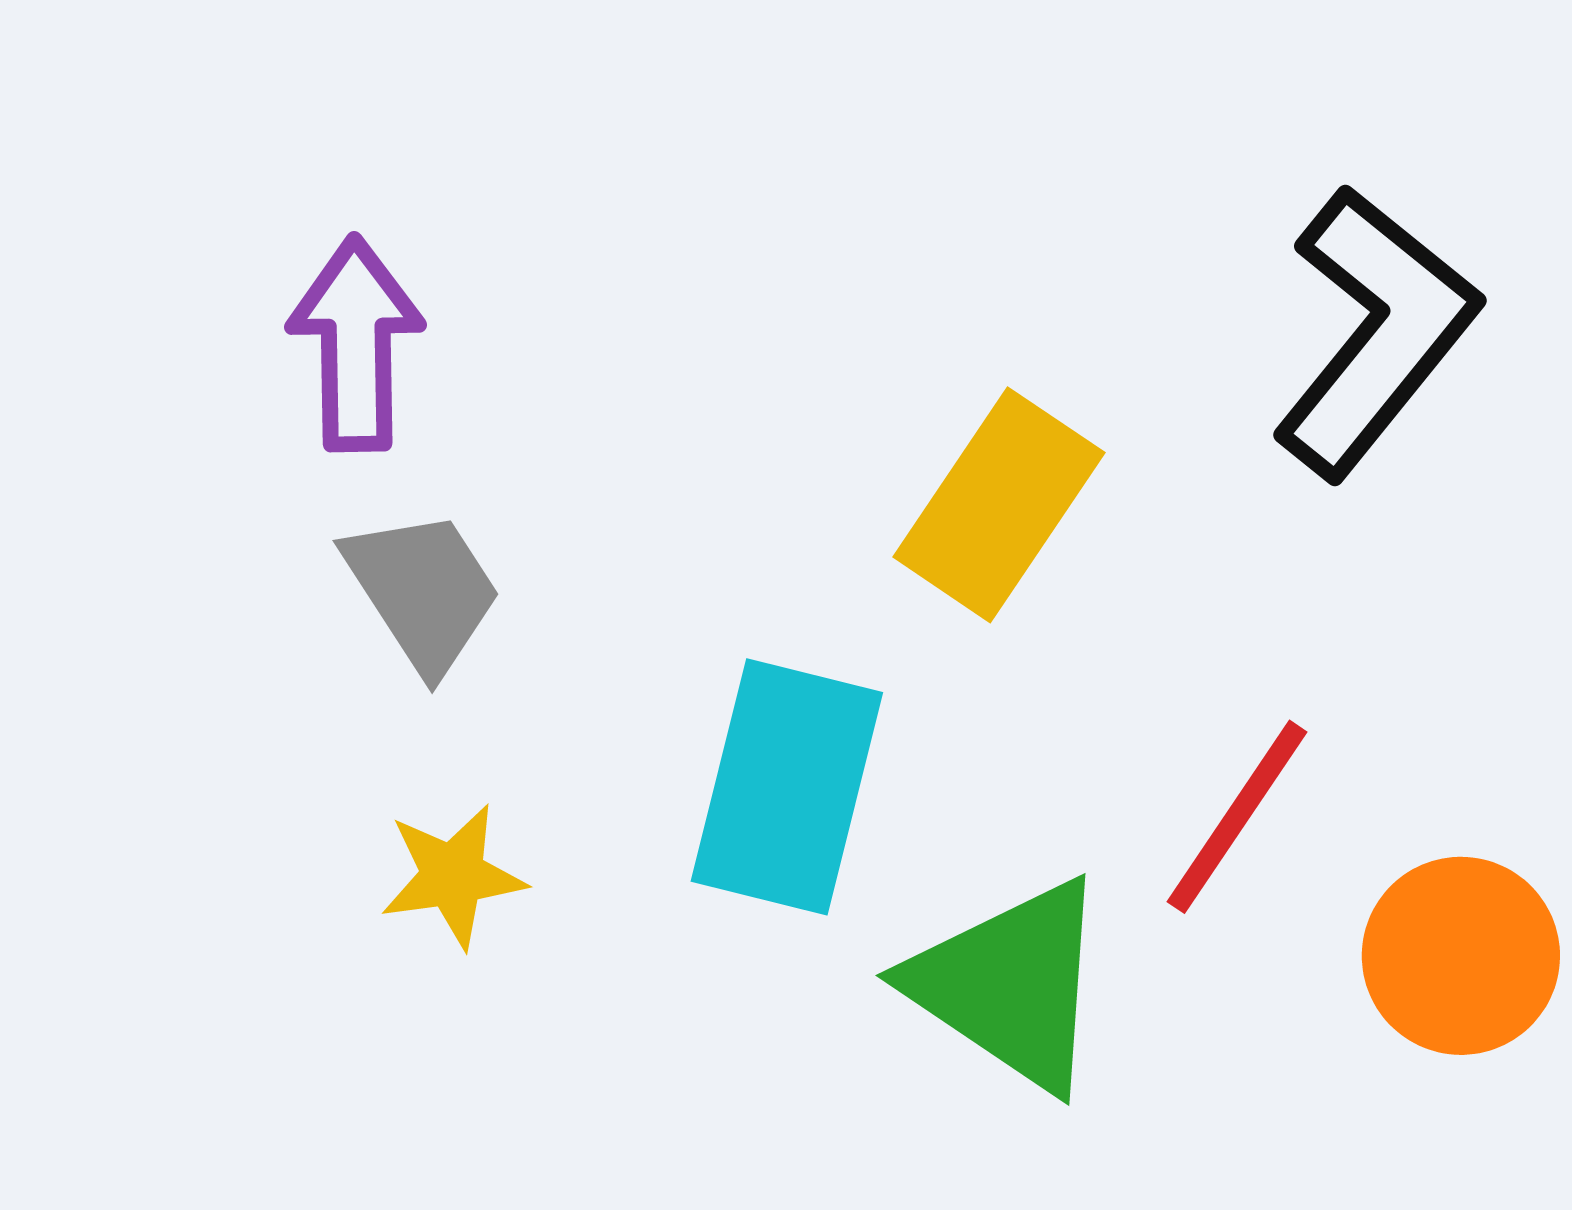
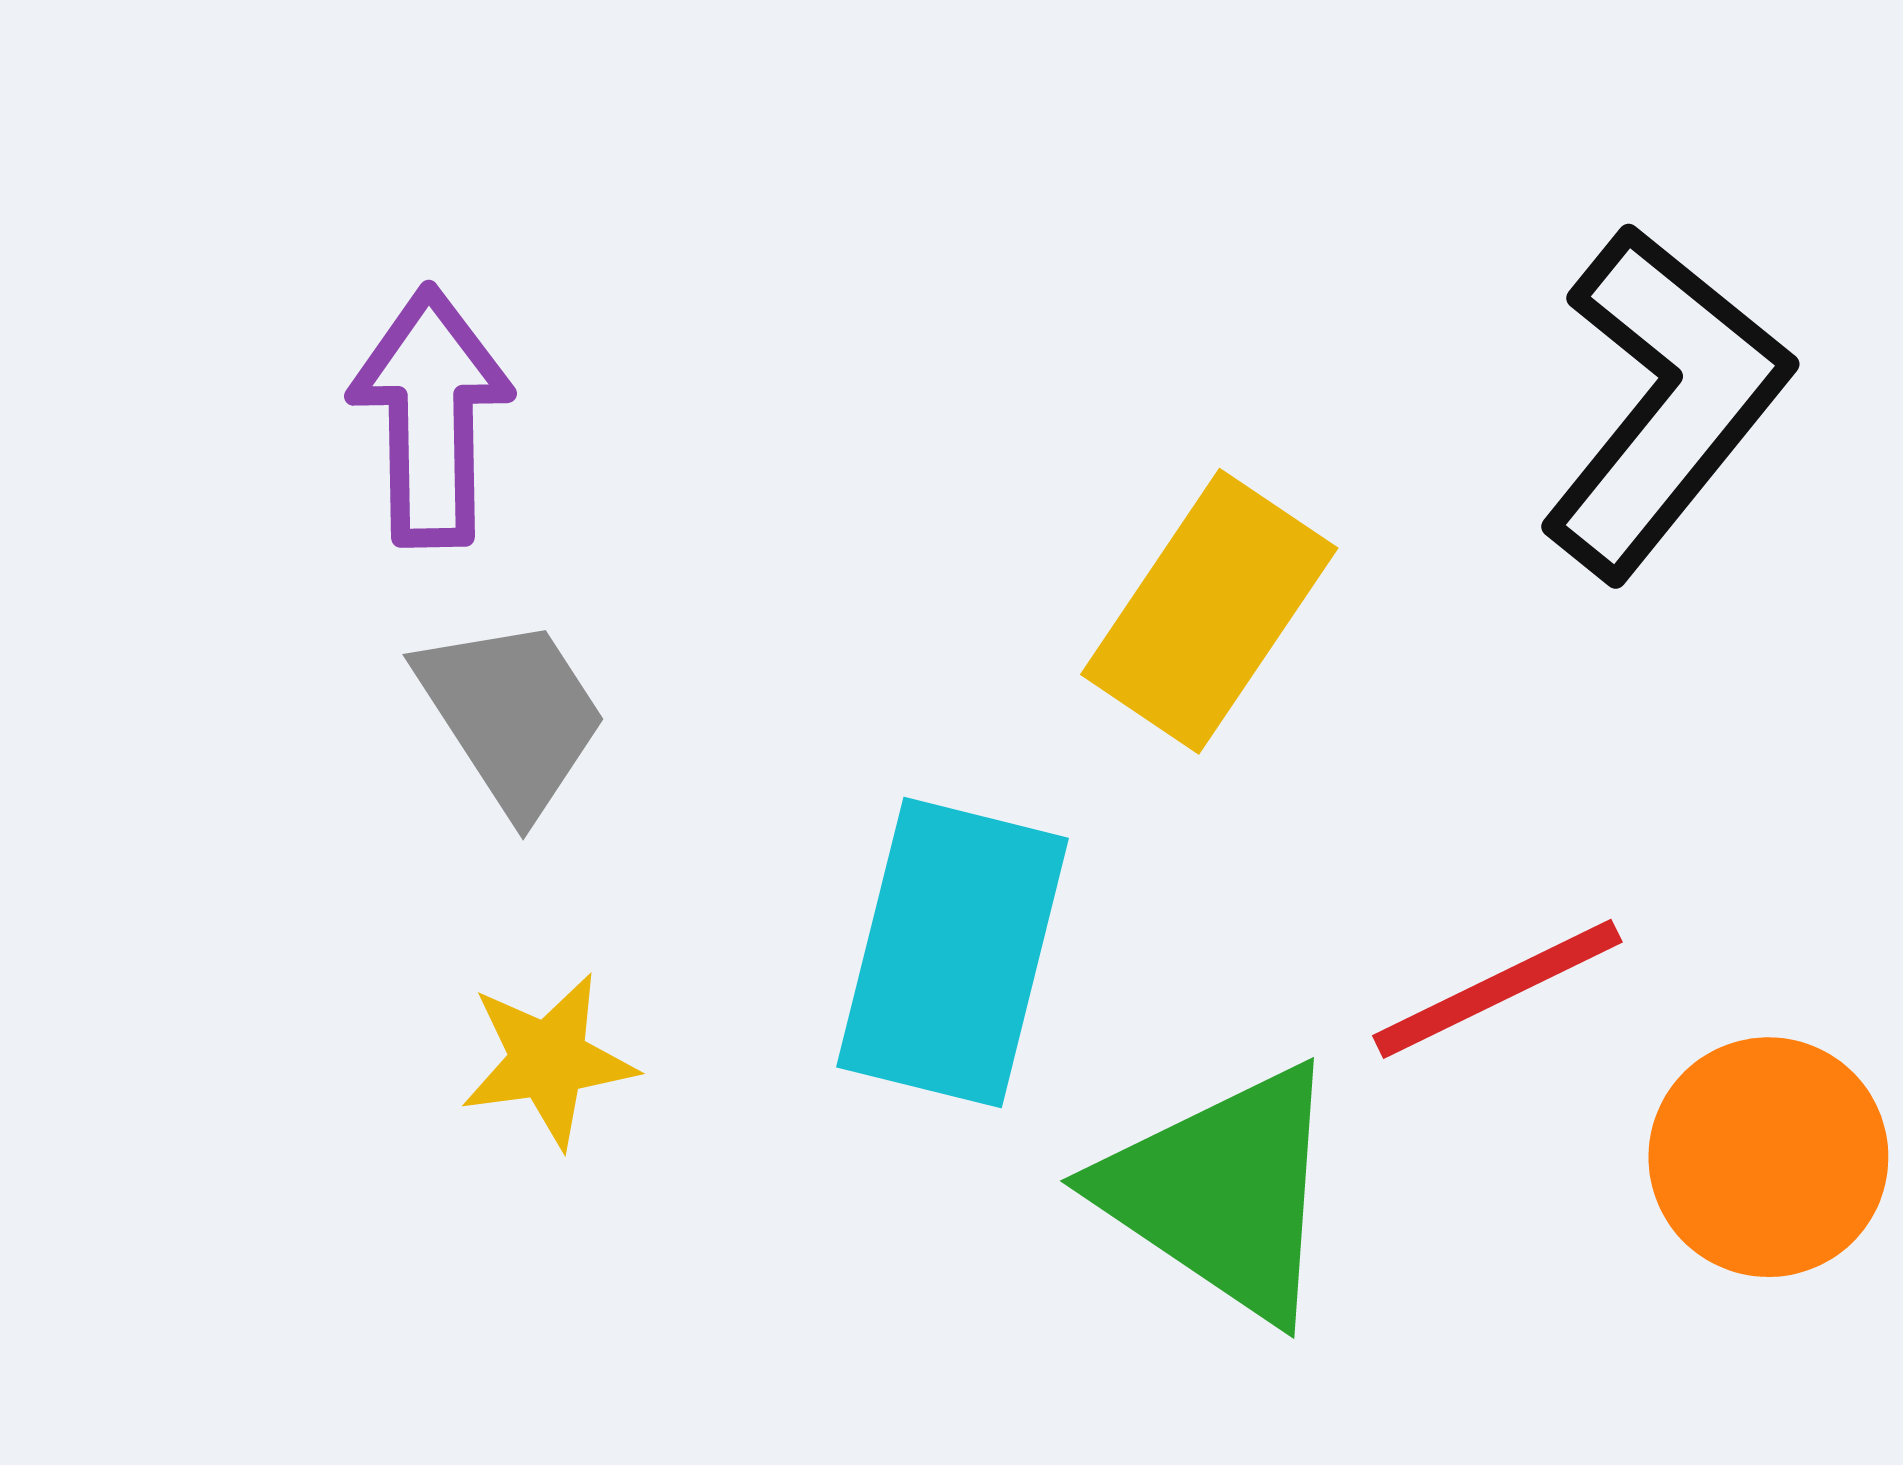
red line: (1237, 817) -> (1497, 989), turned 30

